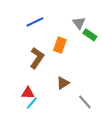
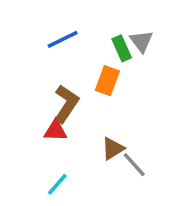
green rectangle: (90, 35) -> (122, 48), moved, turned 32
red triangle: (28, 93) -> (55, 131), moved
gray line: (85, 102) -> (134, 165), moved

